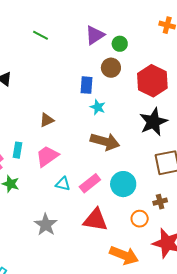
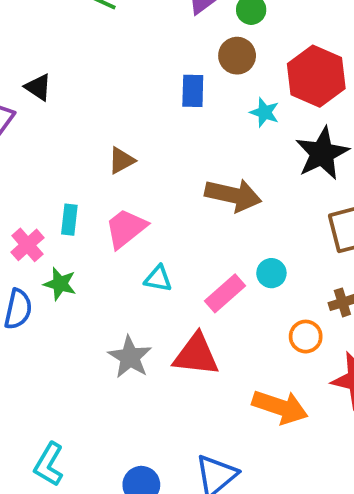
cyan star: (98, 107) -> (265, 112), moved
pink rectangle: (90, 183) -> (225, 293), moved
cyan circle: (123, 184) -> (271, 273), size x0.6
red triangle: (95, 220) -> (196, 355), moved

